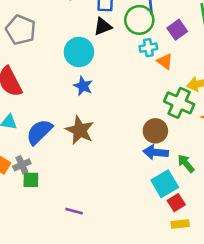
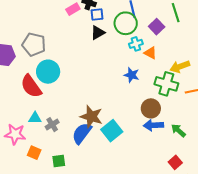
cyan circle: (79, 52) -> (48, 72), moved
blue star: (83, 86) -> (132, 75), moved
blue semicircle: (39, 132) -> (82, 133), moved
gray cross: (22, 165) -> (52, 125), moved
cyan square: (165, 184) -> (112, 131), moved

